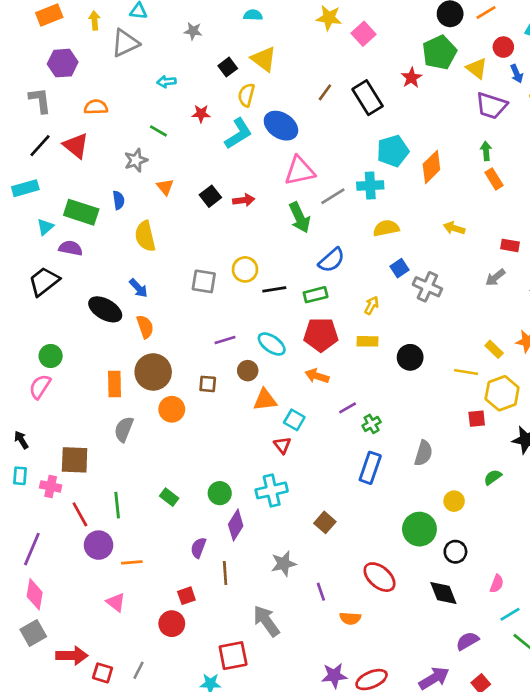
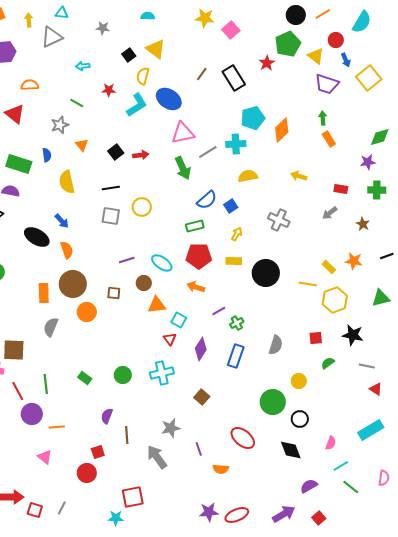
blue square: (399, 268) -> (231, 206), moved
black line: (274, 289) -> (111, 188), moved
black circle: (410, 357) -> (266, 273), size x1.4
red square: (477, 419) -> (316, 338), moved
purple diamond: (236, 525) -> (201, 349), moved
gray arrow: (266, 621) -> (157, 457), moved

